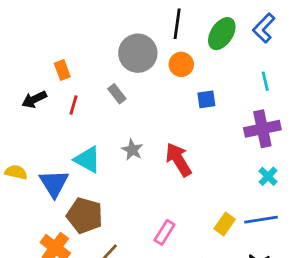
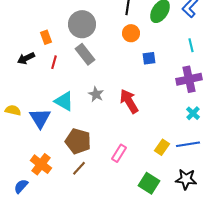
gray circle: (138, 53) -> (82, 24), moved
gray rectangle: (117, 94) -> (85, 54), size x1.5
brown pentagon: (85, 216) -> (78, 141), moved

